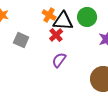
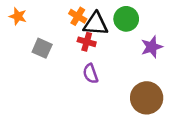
red cross: (56, 35) -> (87, 42), turned -32
purple semicircle: (59, 60) -> (91, 74), turned -56

